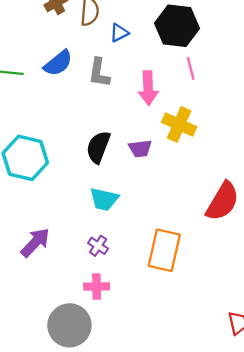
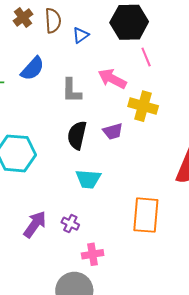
gray L-shape: (99, 73) -> (72, 91), moved
pink arrow: (148, 88) -> (112, 79), turned 128
purple cross: (98, 246) -> (70, 224), moved

